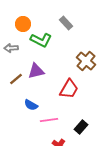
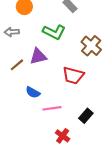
green L-shape: (41, 40) -> (54, 32), moved
red trapezoid: (69, 89) -> (73, 75), turned 75

